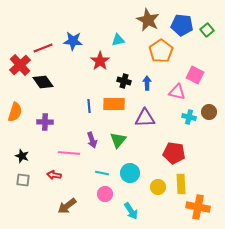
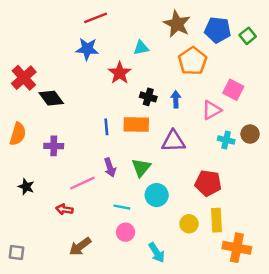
red line: (43, 48) -> (96, 18), moved
pink triangle: (177, 92) -> (212, 110), turned -42
pink line: (69, 153) -> (82, 183), turned -30
cyan circle: (130, 173) -> (157, 195), moved
gray square: (23, 180) -> (17, 253), moved

